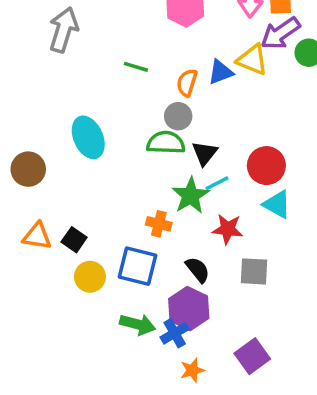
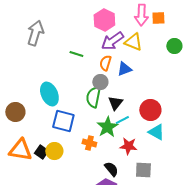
purple arrow: (280, 33) -> (112, 41), moved
yellow triangle: (252, 60) -> (133, 42), moved
blue triangle: (221, 72) -> (124, 69), moved
green semicircle: (166, 143) -> (93, 97), turned -80
orange triangle: (37, 236) -> (20, 150), size x1.4
blue square: (138, 266) -> (63, 121), moved
yellow circle: (90, 277) -> (54, 151), moved

